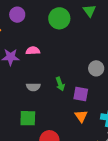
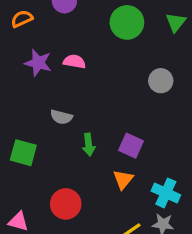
gray circle: (96, 68) -> (161, 81), moved
green arrow: (60, 84) -> (89, 145), moved
green square: (28, 118) -> (23, 153), moved

